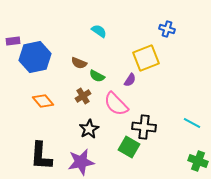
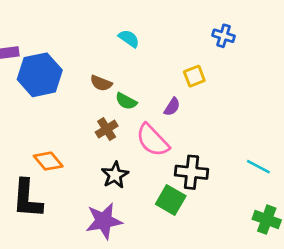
yellow square: (146, 58) -> (194, 76), size x0.6
orange diamond: (43, 101) -> (48, 161), moved
black L-shape: (41, 156) -> (27, 199), moved

